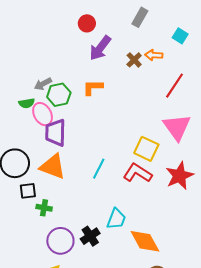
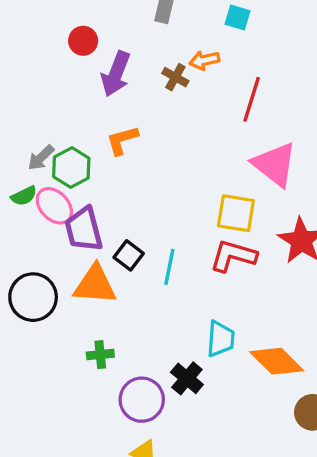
black square: (28, 191) -> (129, 255), moved, turned -30

